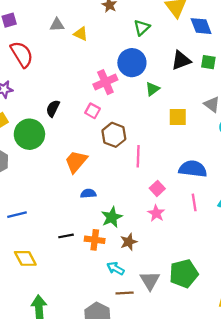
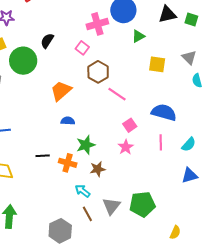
pink line: (138, 156) -> (117, 94), turned -66
brown line: (125, 293) -> (87, 214), turned 56

